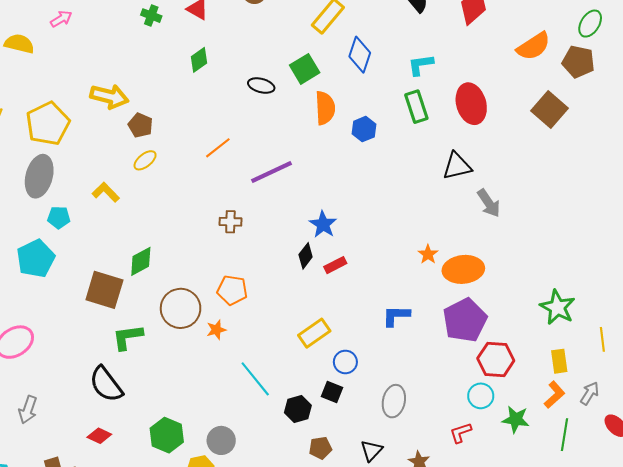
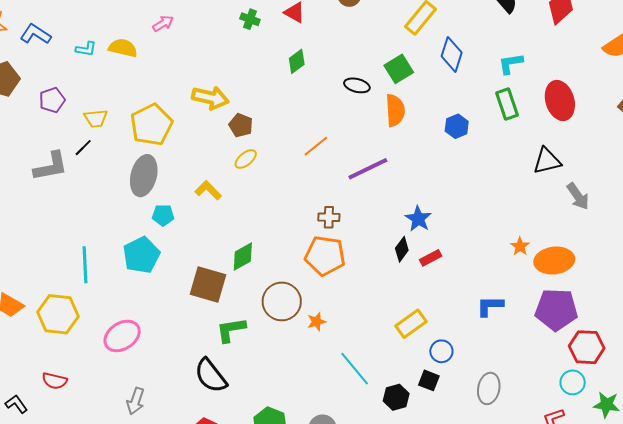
orange semicircle: (325, 108) -> (395, 110), moved
orange pentagon: (232, 290) -> (325, 256), moved, size x1.4
purple pentagon: (465, 320) -> (556, 310), turned 30

